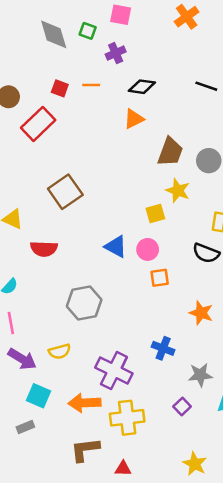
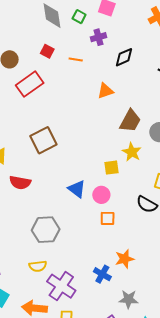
black diamond: (142, 87) -> (124, 57), moved, turned -40
red square: (60, 88) -> (47, 51), moved
orange star: (201, 313) -> (125, 259), moved, turned 30
yellow semicircle: (60, 351) -> (38, 266), moved

